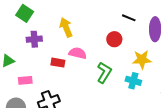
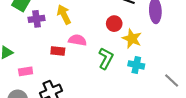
purple cross: (34, 39) -> (36, 19), moved
yellow star: (142, 60) -> (132, 39), moved, turned 30

